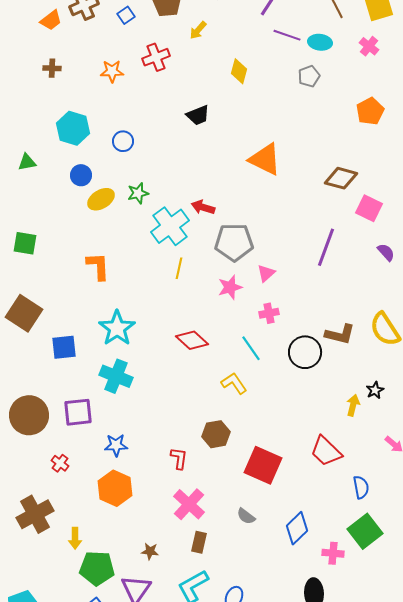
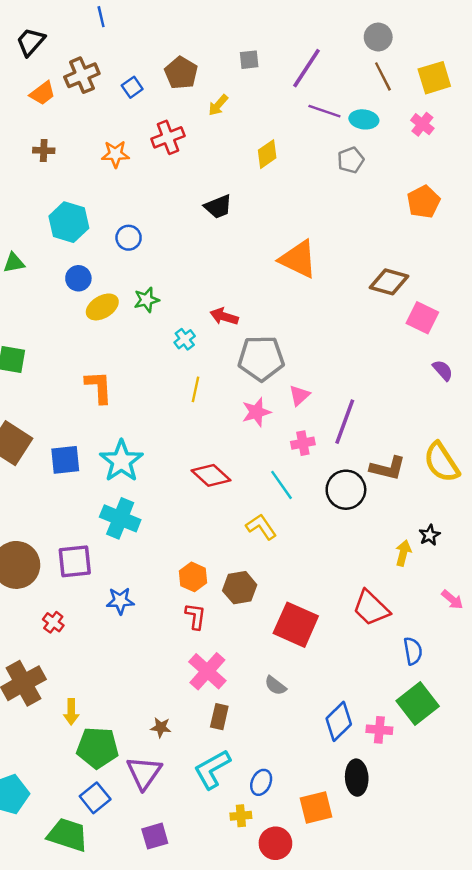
yellow diamond: (239, 71) -> (267, 154), turned 40
cyan cross: (170, 226) -> (185, 339), size x0.5
purple line: (326, 247) -> (345, 422), moved
blue square: (64, 347) -> (65, 460), moved
orange hexagon: (115, 488) -> (193, 577), moved, size x0.7
blue diamond: (297, 528) -> (339, 721), moved

